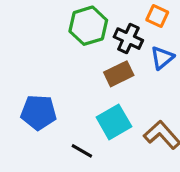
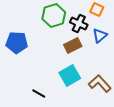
blue pentagon: (39, 112) -> (17, 43), moved
black line: (82, 151) -> (39, 94), moved

